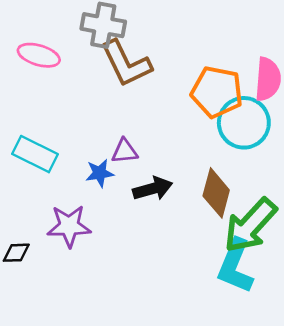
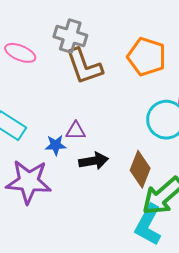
orange pentagon: (217, 92) -> (147, 57), moved
purple star: (69, 226) -> (29, 182), size x1.4

